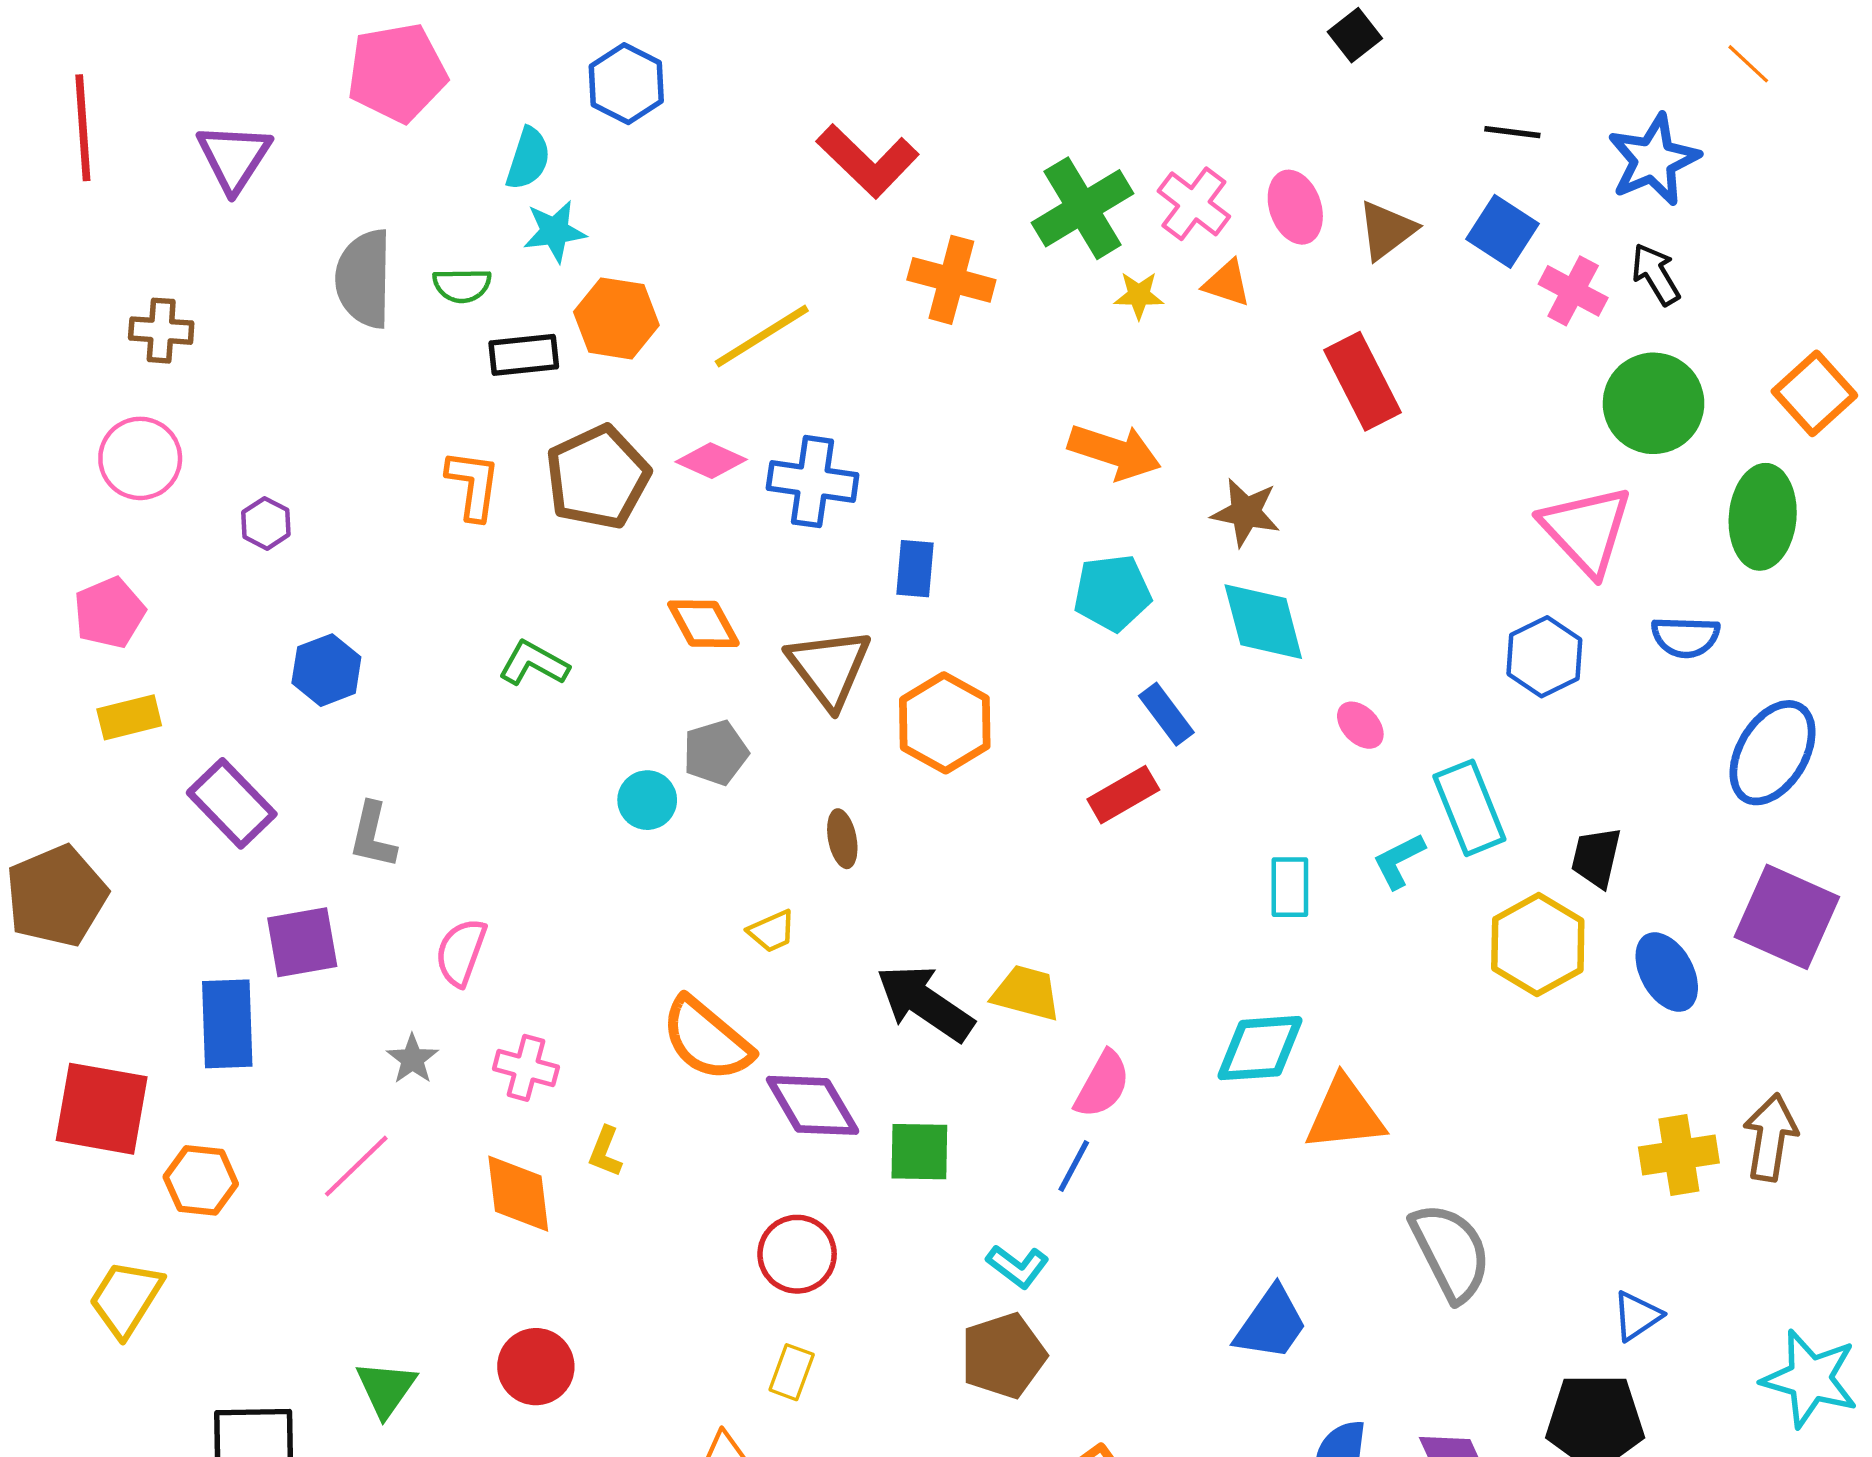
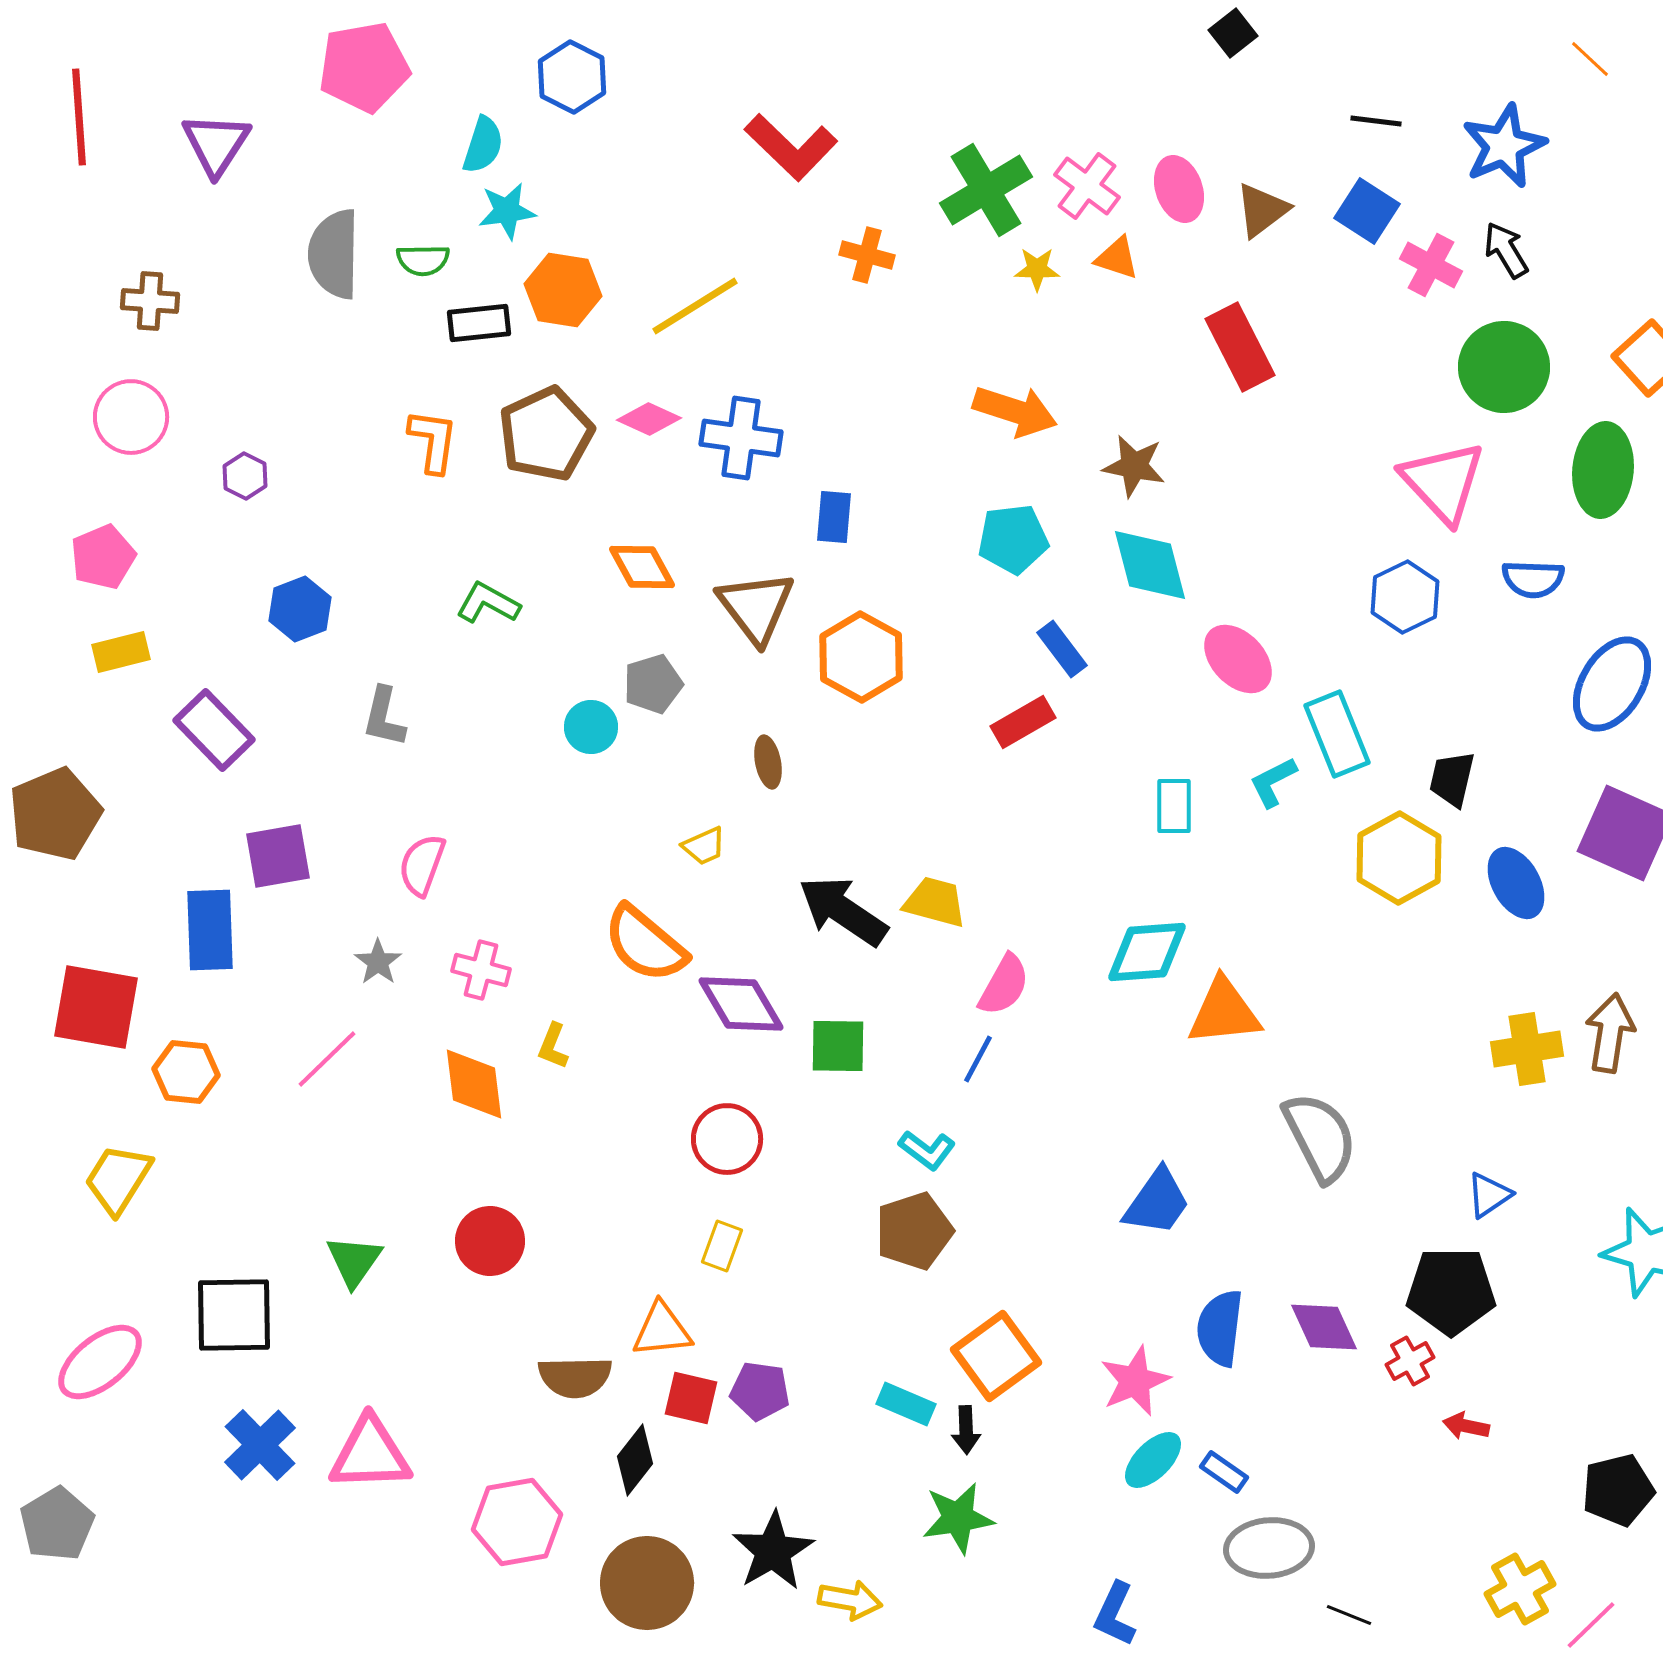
orange cross: (951, 280) -> (867, 255), size x0.7
pink ellipse: (1360, 725) -> (1238, 659), size x1.6
gray L-shape: (373, 835) -> (384, 717), moved

